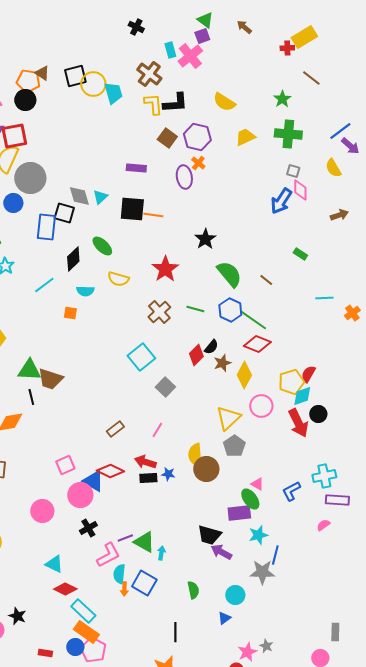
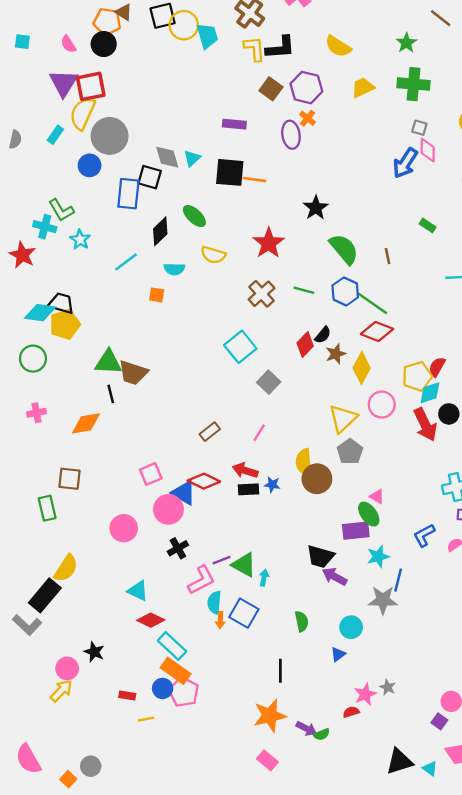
brown line: (266, 280) -> (388, 256), turned 40
blue L-shape: (291, 491) -> (424, 535), moved

